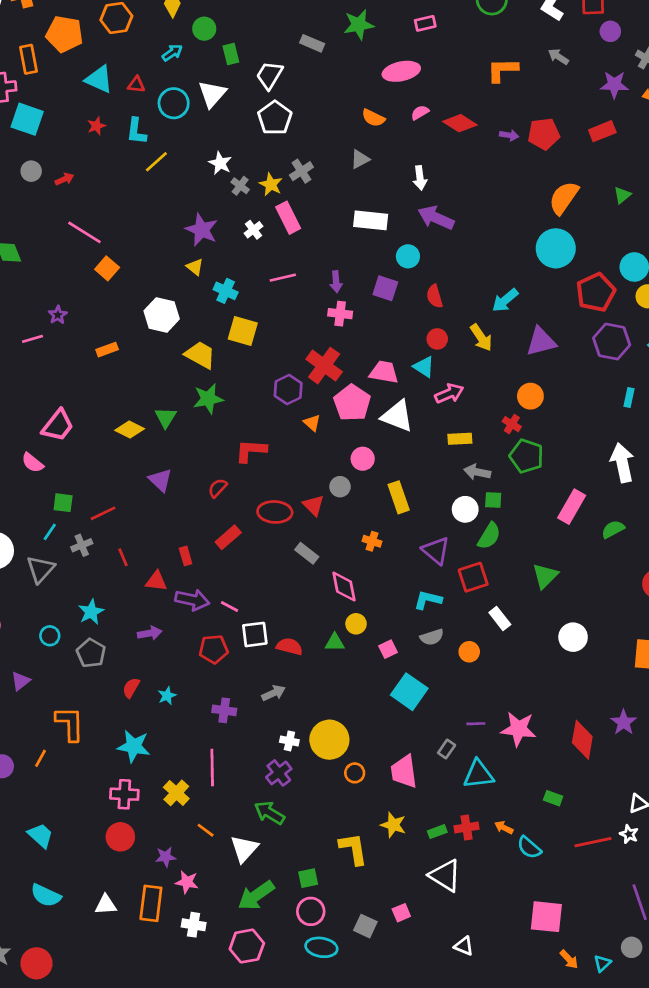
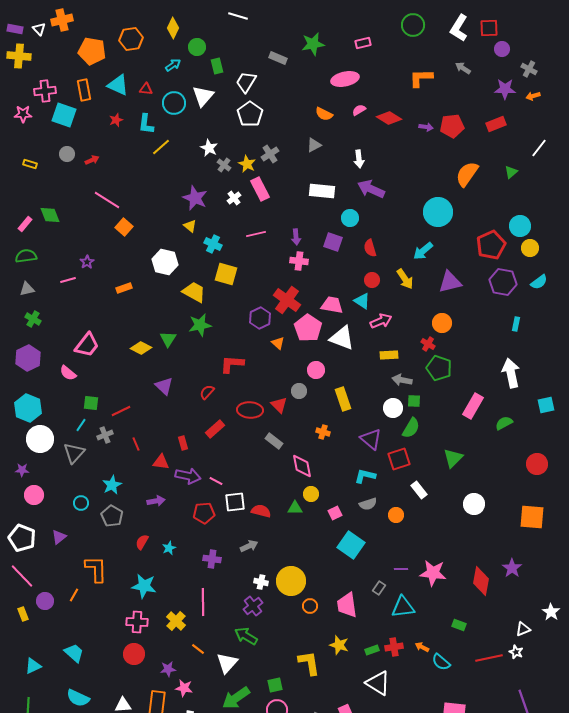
orange rectangle: (28, 59) -> (84, 90), moved
cyan circle: (556, 248) -> (438, 212), moved

